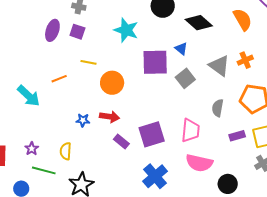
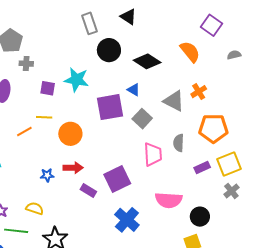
purple square: (77, 32) -> (48, 88), moved
orange line: (59, 79) -> (24, 132), moved
pink trapezoid: (190, 131) -> (153, 154), moved
yellow semicircle: (66, 151) -> (35, 208), turned 114

